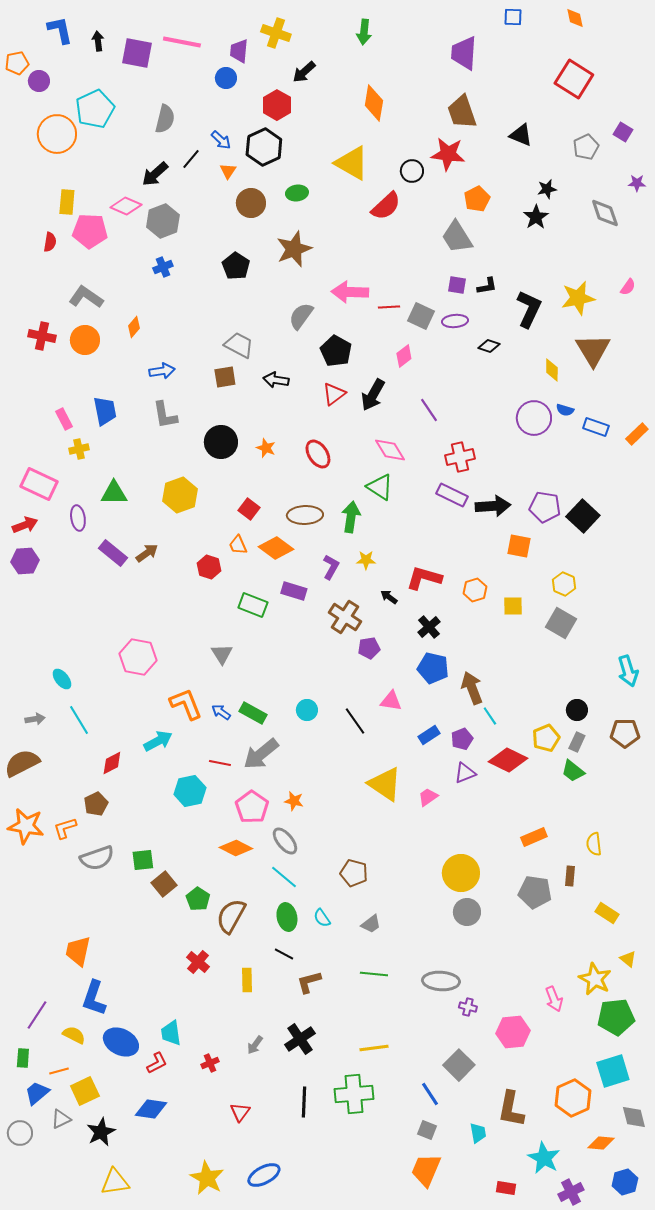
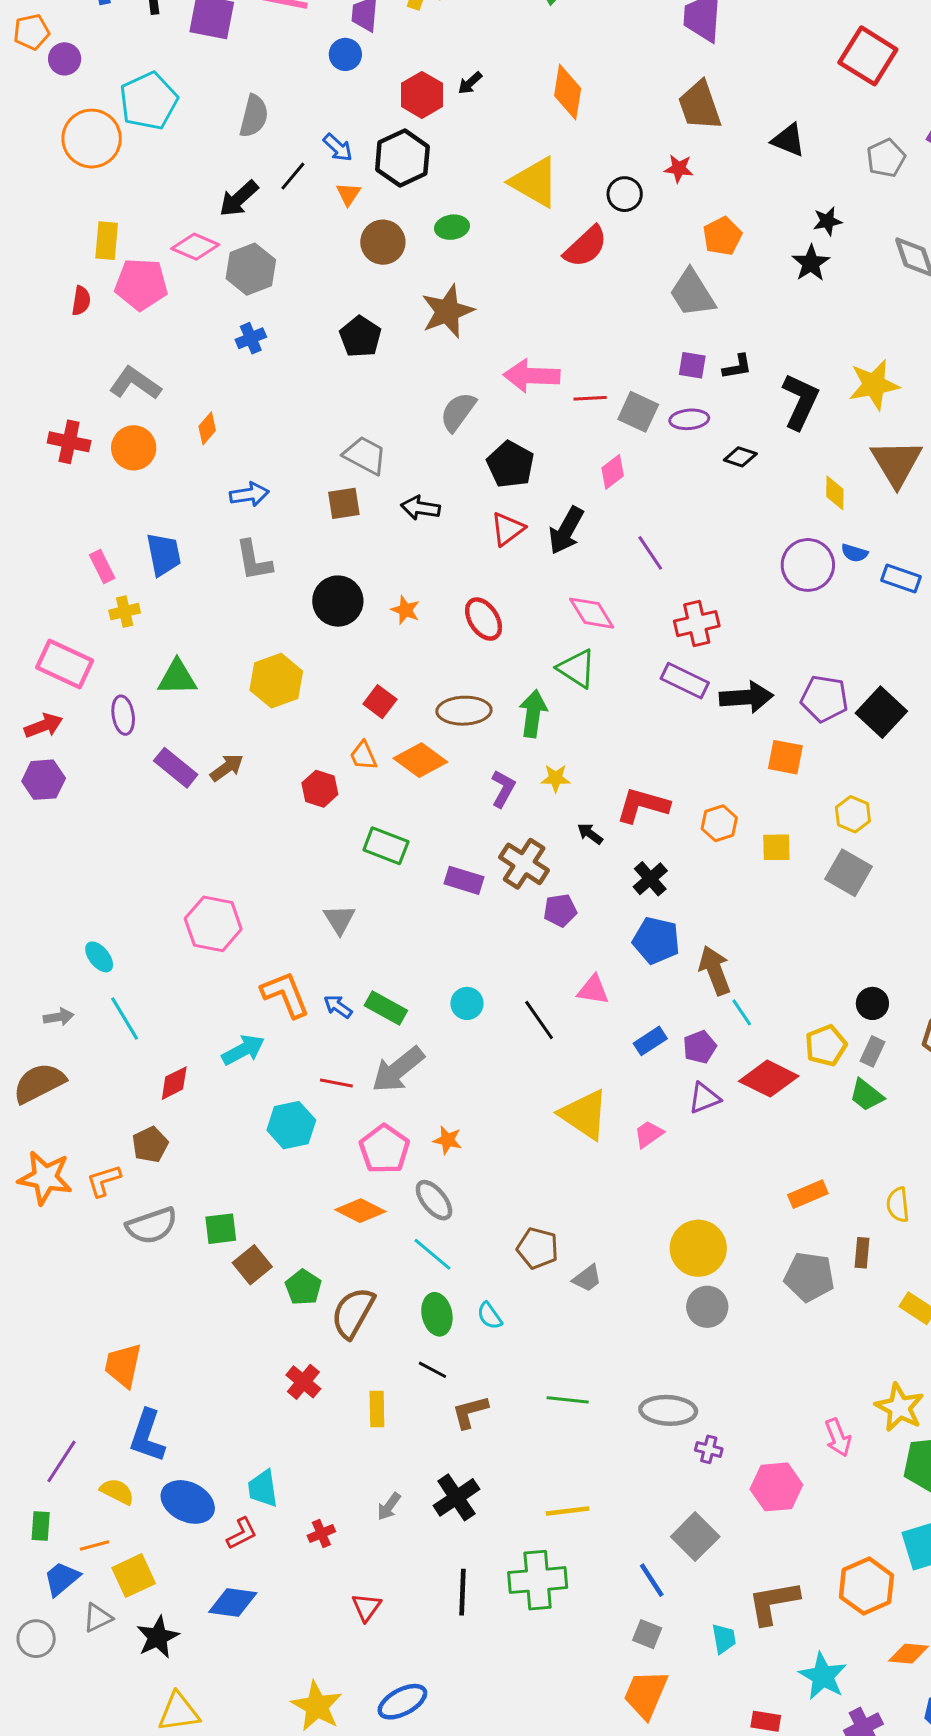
black arrow: (304, 72) -> (470, 83), moved, size x0.7
red star: (448, 154) -> (679, 169), size x0.6
purple rectangle: (294, 591) -> (464, 880), moved
gray trapezoid: (371, 924) -> (587, 1278), moved
brown L-shape: (511, 1109) -> (773, 1603), turned 69

